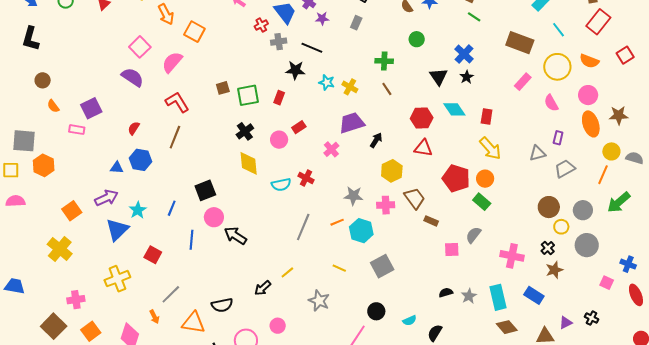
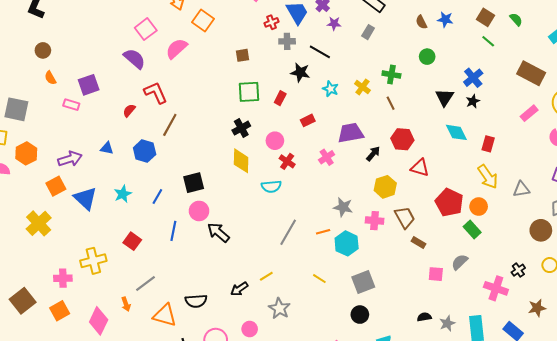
yellow cross: (350, 87) -> (362, 87), moved
brown square: (223, 88) -> (243, 55), moved
red L-shape: (177, 102) -> (156, 93), moved
red hexagon: (422, 118) -> (402, 139), moved
red rectangle: (299, 127) -> (308, 120), moved
gray triangle: (537, 153) -> (521, 189), moved
blue hexagon: (141, 160) -> (145, 151), moved
orange hexagon: (44, 165) -> (26, 153), moved
red cross: (306, 178) -> (287, 161), moved
purple arrow: (106, 198) -> (70, 159), moved
brown circle: (549, 207) -> (541, 230), moved
blue triangle: (117, 230) -> (85, 198), moved, turned -40
black cross: (548, 248) -> (518, 270), moved
pink cross: (76, 300) -> (63, 278), moved
gray star: (319, 301) -> (279, 308), moved
black circle: (376, 311) -> (360, 315), moved

